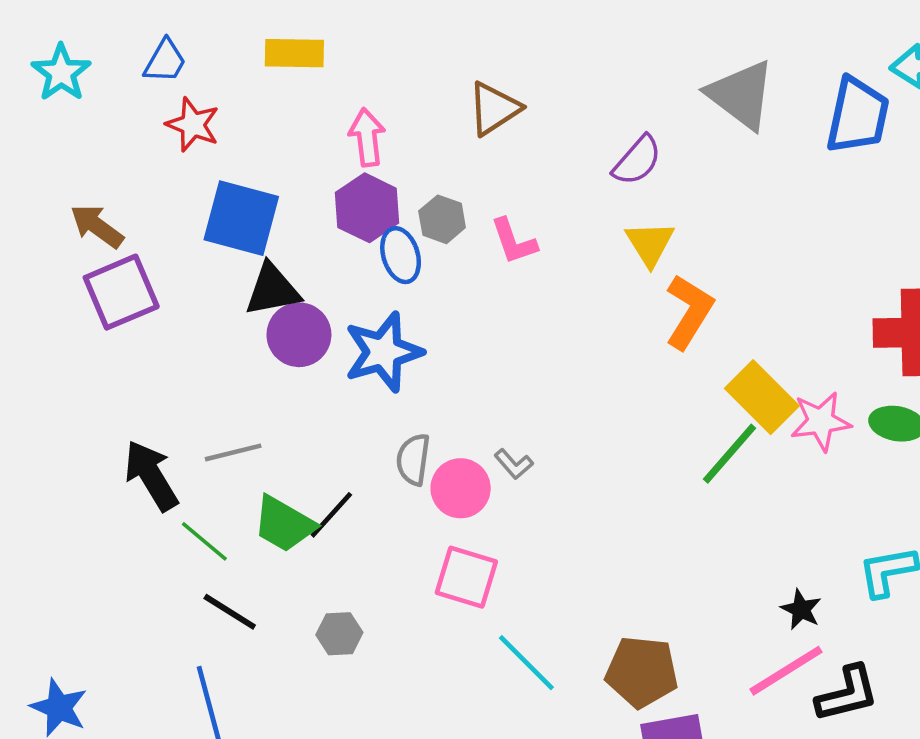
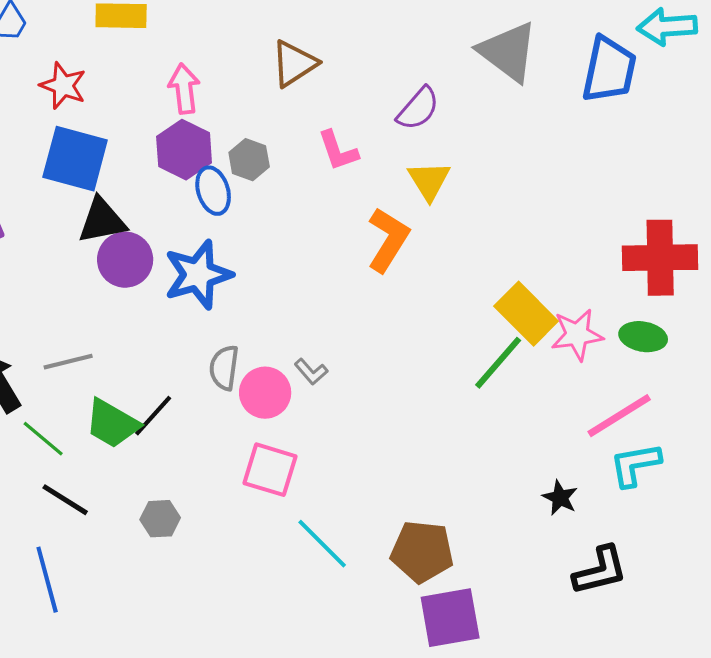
red star: (193, 125) -> (63, 86), moved
pink L-shape: (514, 241) -> (338, 151), moved
orange L-shape: (689, 312) -> (388, 240), moved
pink line: (786, 671) -> (619, 416), moved

